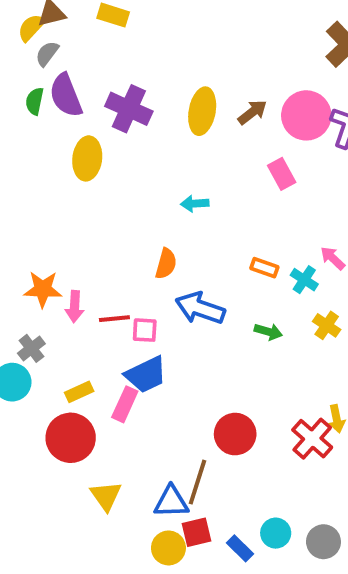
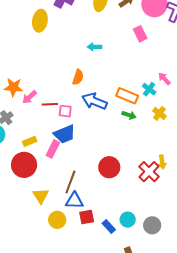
orange rectangle: (264, 268) -> (127, 96), moved, size x1.5
pink arrow: (75, 307) -> (29, 97), turned 42
brown line: (198, 482) -> (70, 182), moved
yellow circle: (168, 548) -> (57, 220), moved

